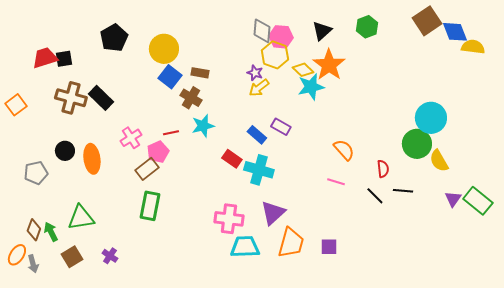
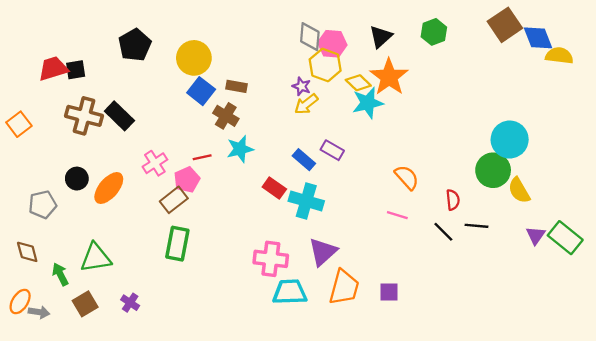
orange ellipse: (92, 159) -> (109, 188), turned 48
brown diamond: (34, 230) -> (27, 252), moved, turned -35
gray arrow: (33, 264) -> (39, 312), turned -66

